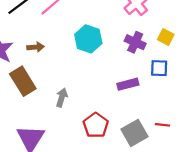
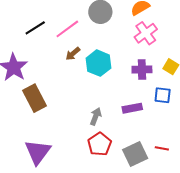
purple cross: (135, 42) -> (142, 69), turned -30
brown arrow: (35, 47) -> (73, 54), moved, turned 140
gray arrow: (62, 97) -> (96, 116), moved

